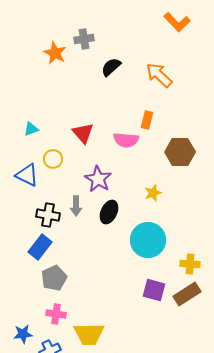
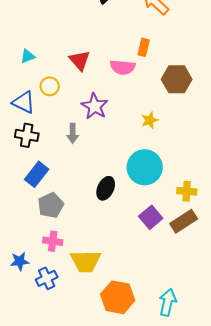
black ellipse: (109, 212) -> (106, 188), moved
black cross: (48, 215) -> (27, 135), moved
purple square: (154, 290) -> (151, 217), turned 35

